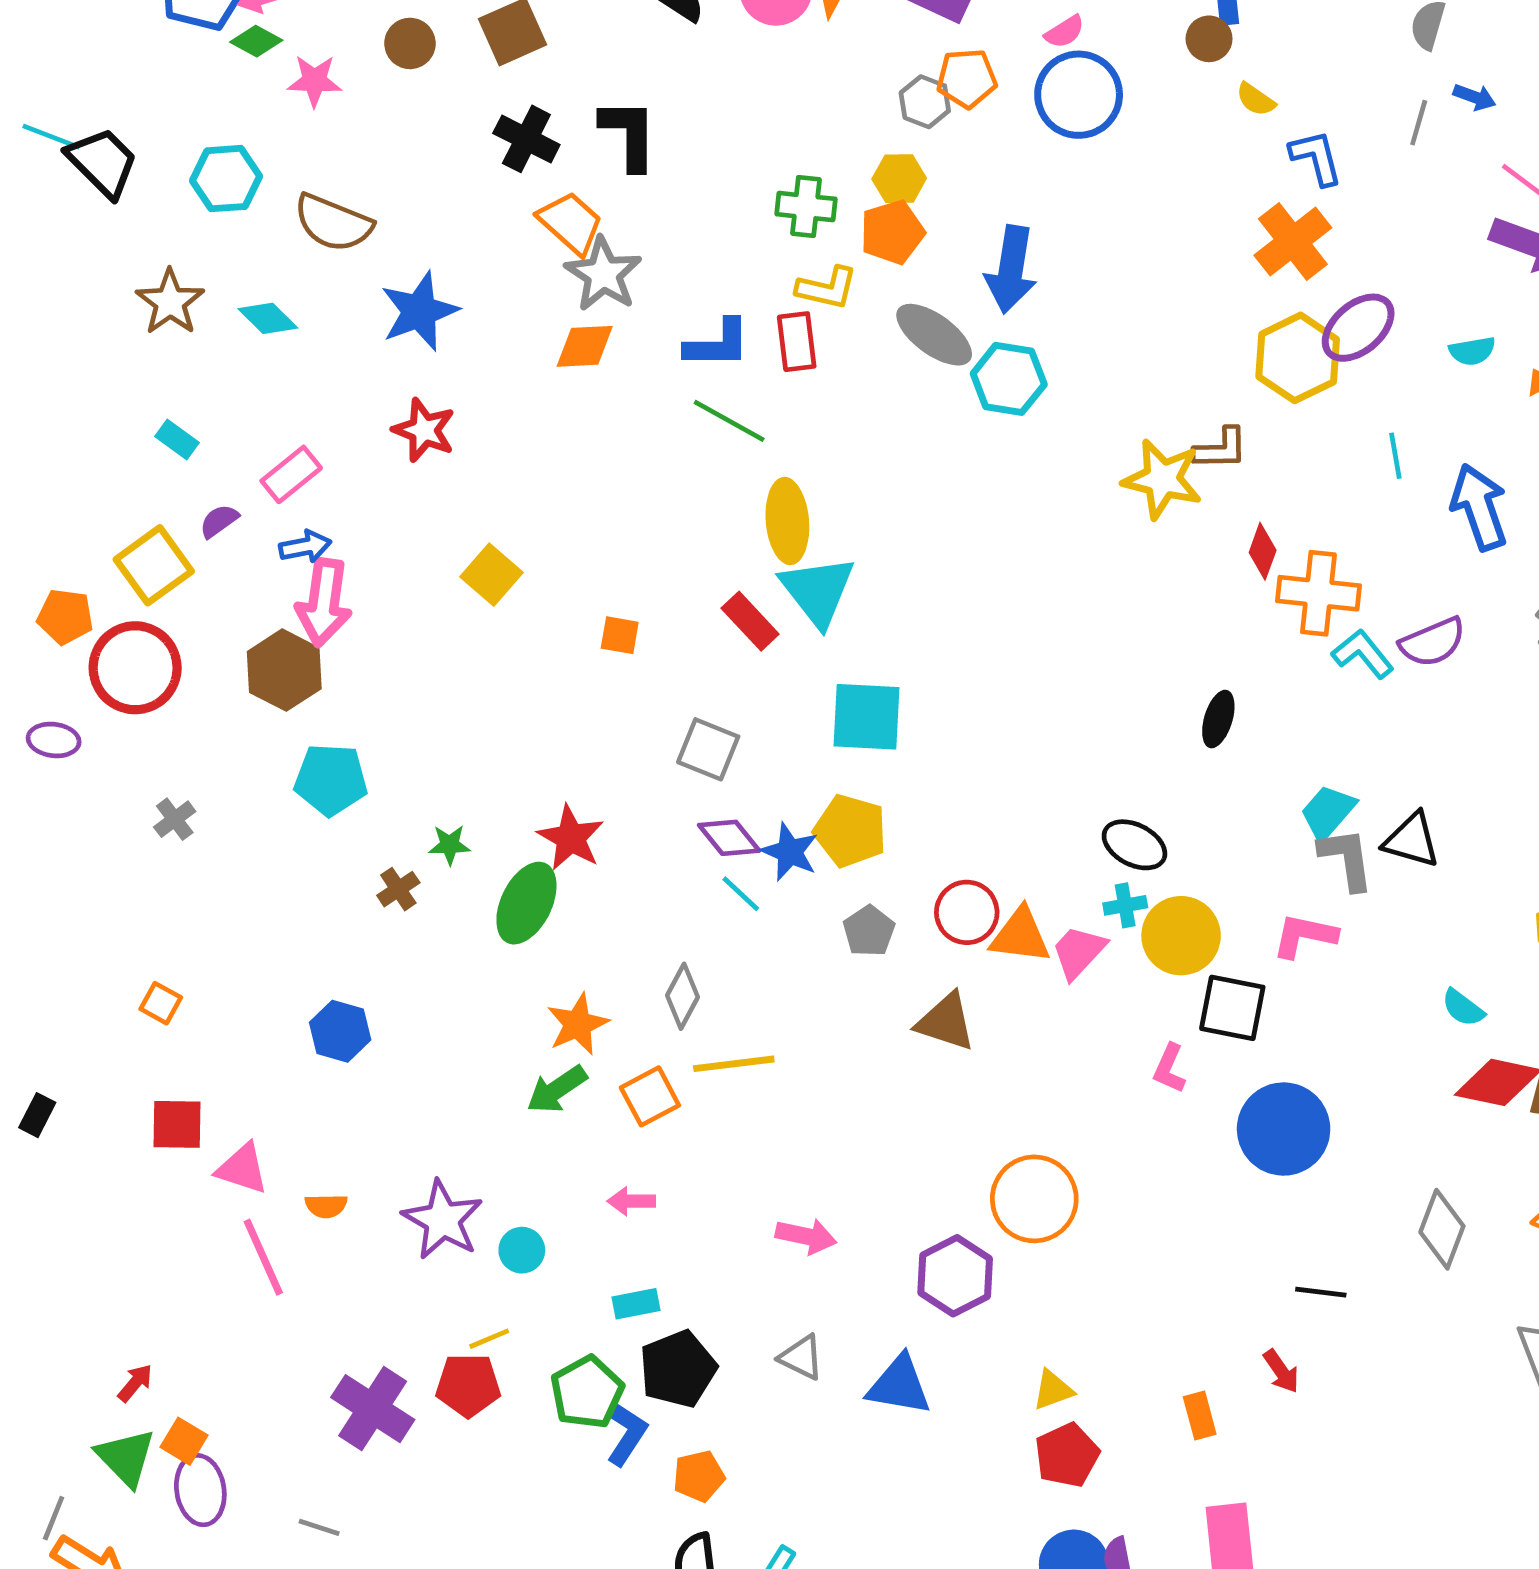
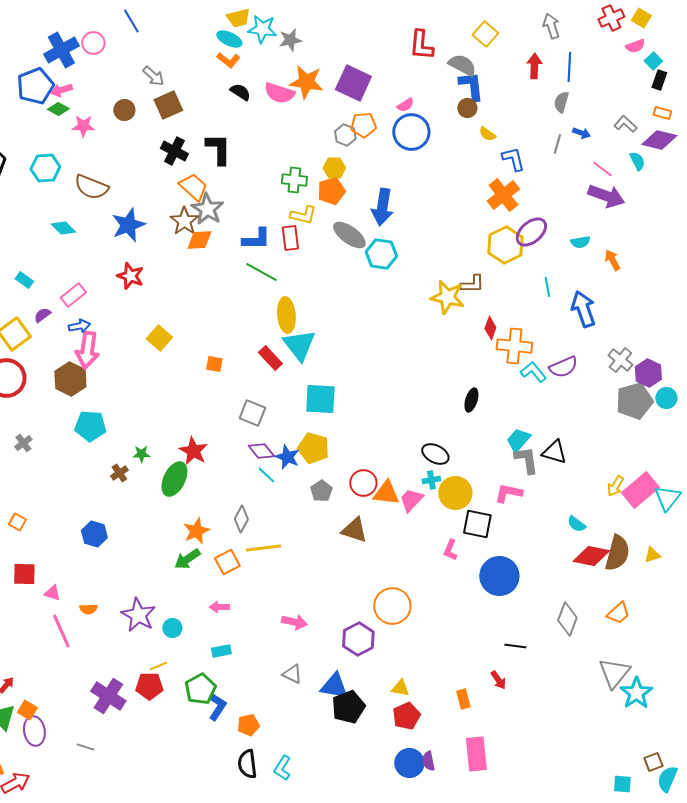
brown star: (170, 302) -> (184, 221), moved
pink triangle: (242, 1169) -> (52, 593), size x0.7
black pentagon: (678, 1369) -> (348, 707), moved
yellow triangle: (1053, 1390) -> (400, 688), turned 30

